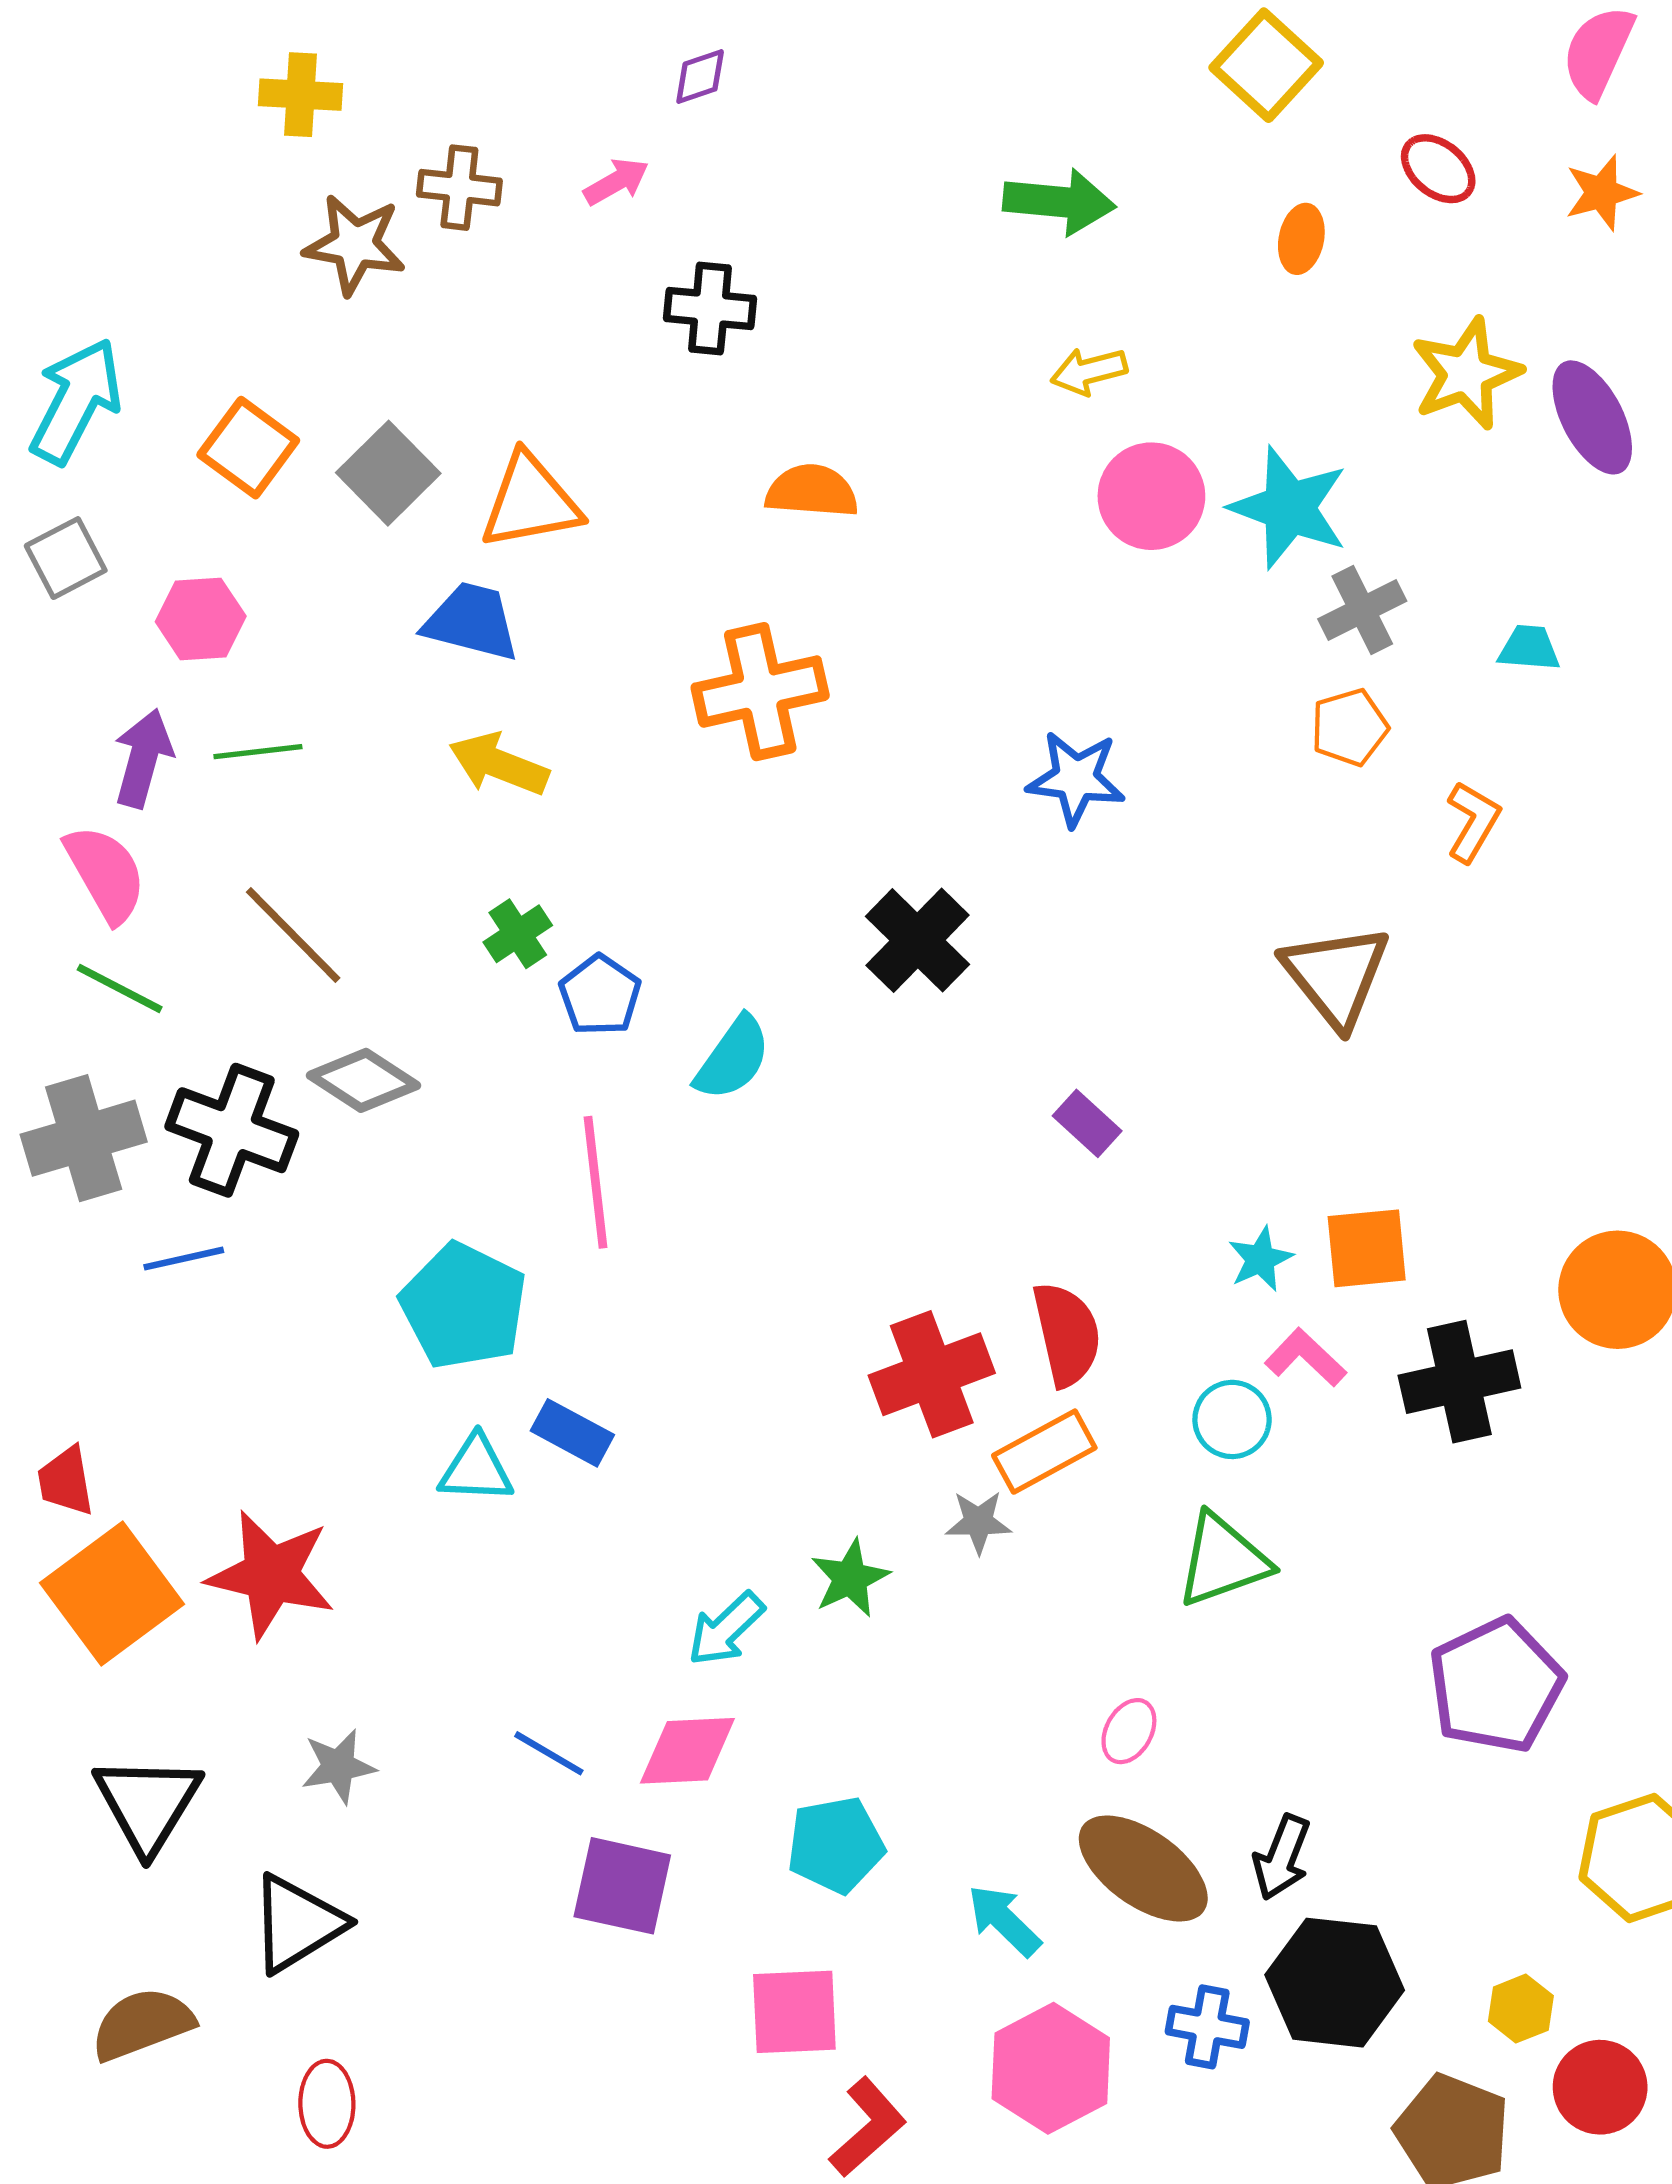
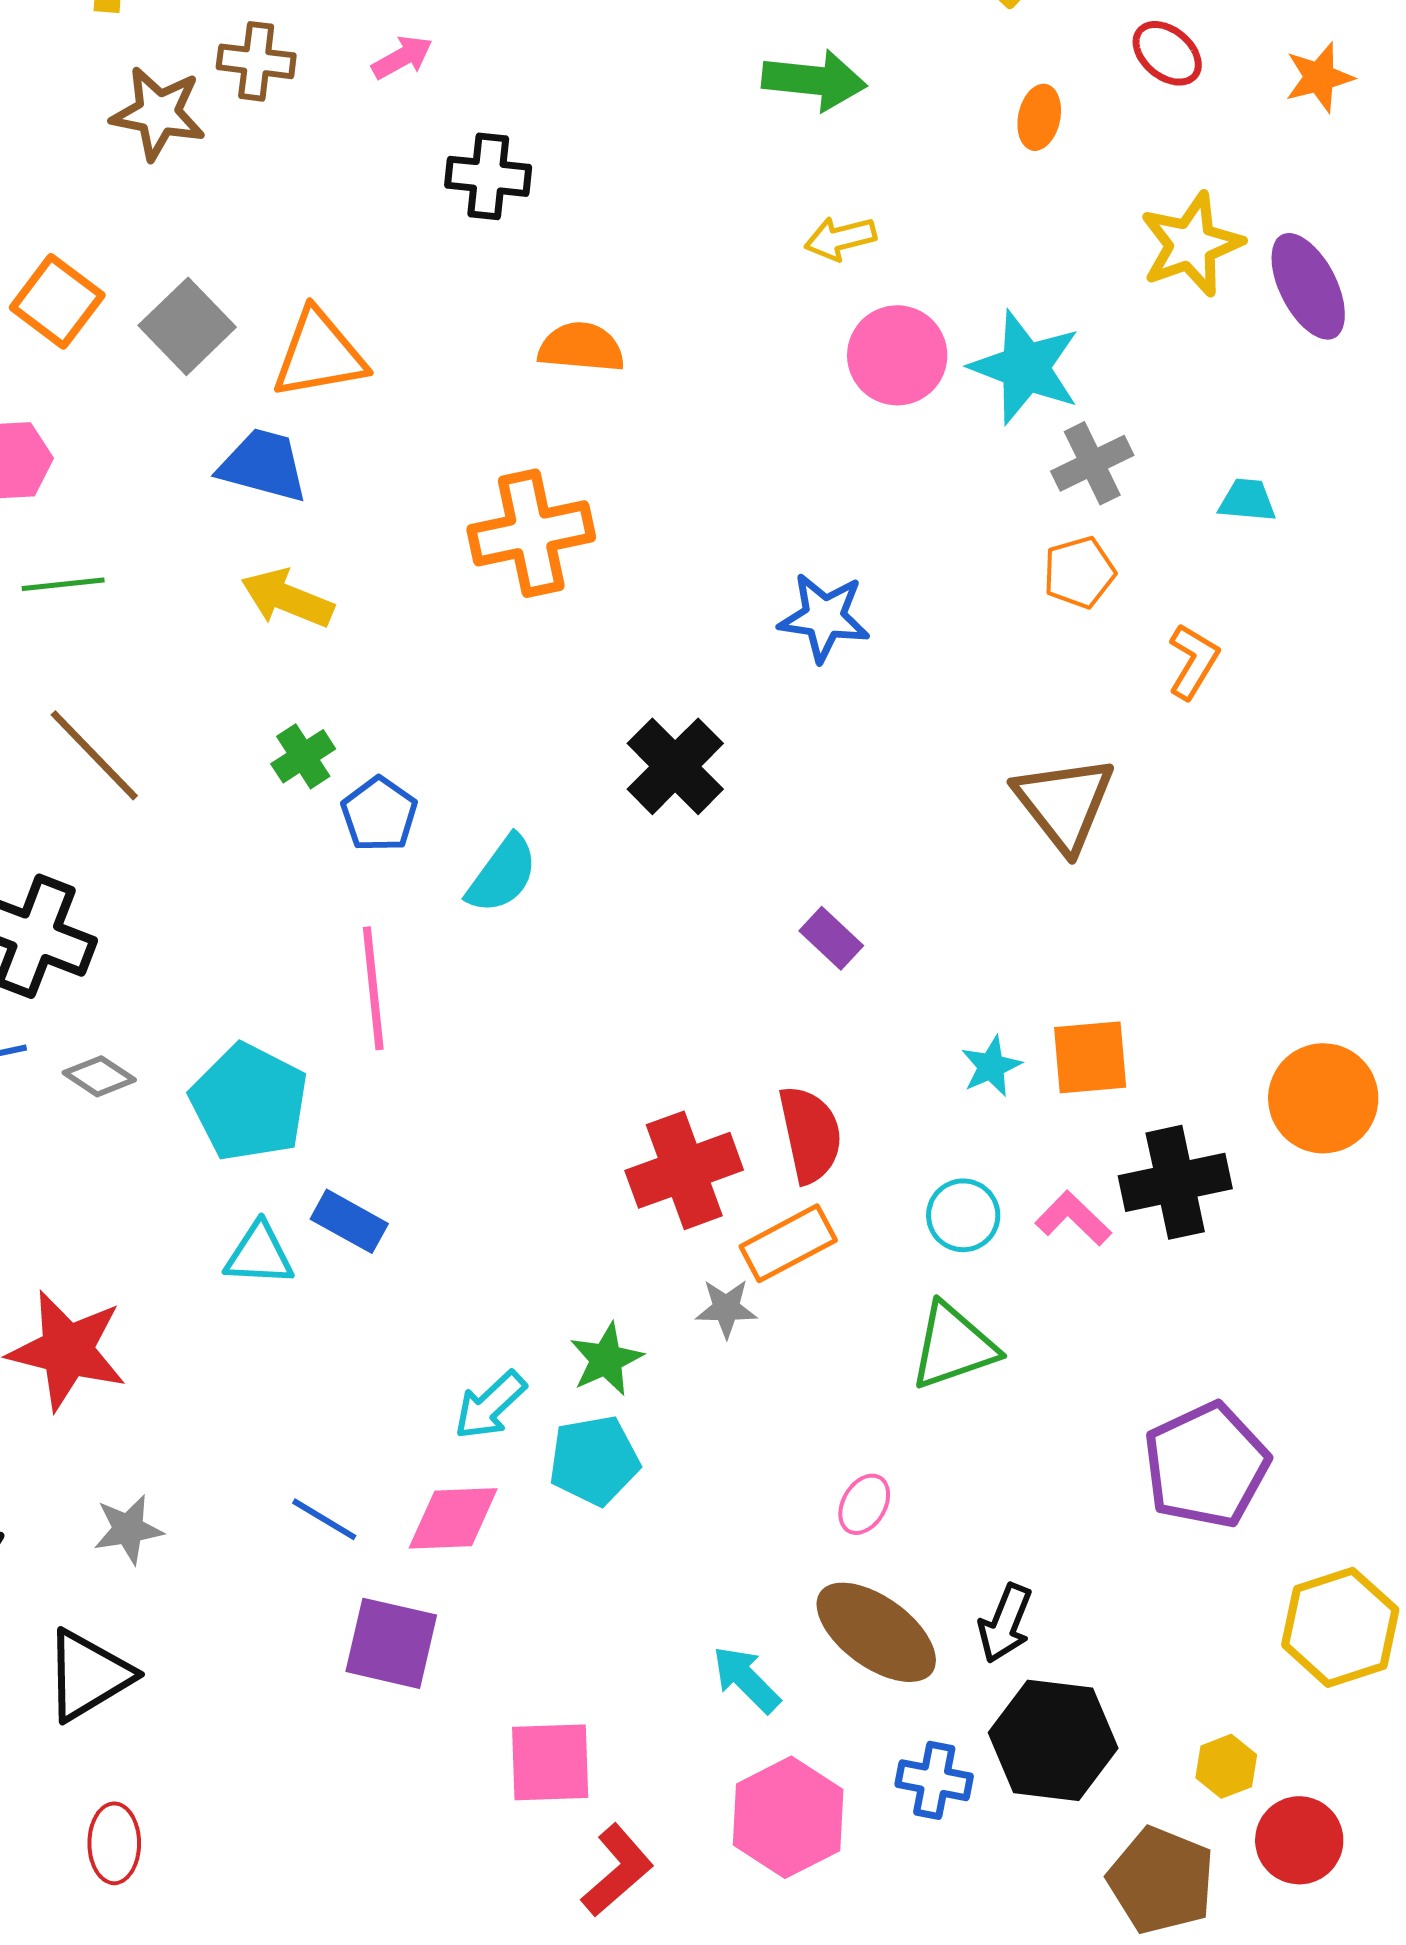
gray diamond: (363, 1080) -> (99, 1076), moved, size x0.7
pink L-shape: (1306, 1357) -> (1073, 1218), moved
cyan pentagon: (836, 1845) -> (594, 1460), moved

